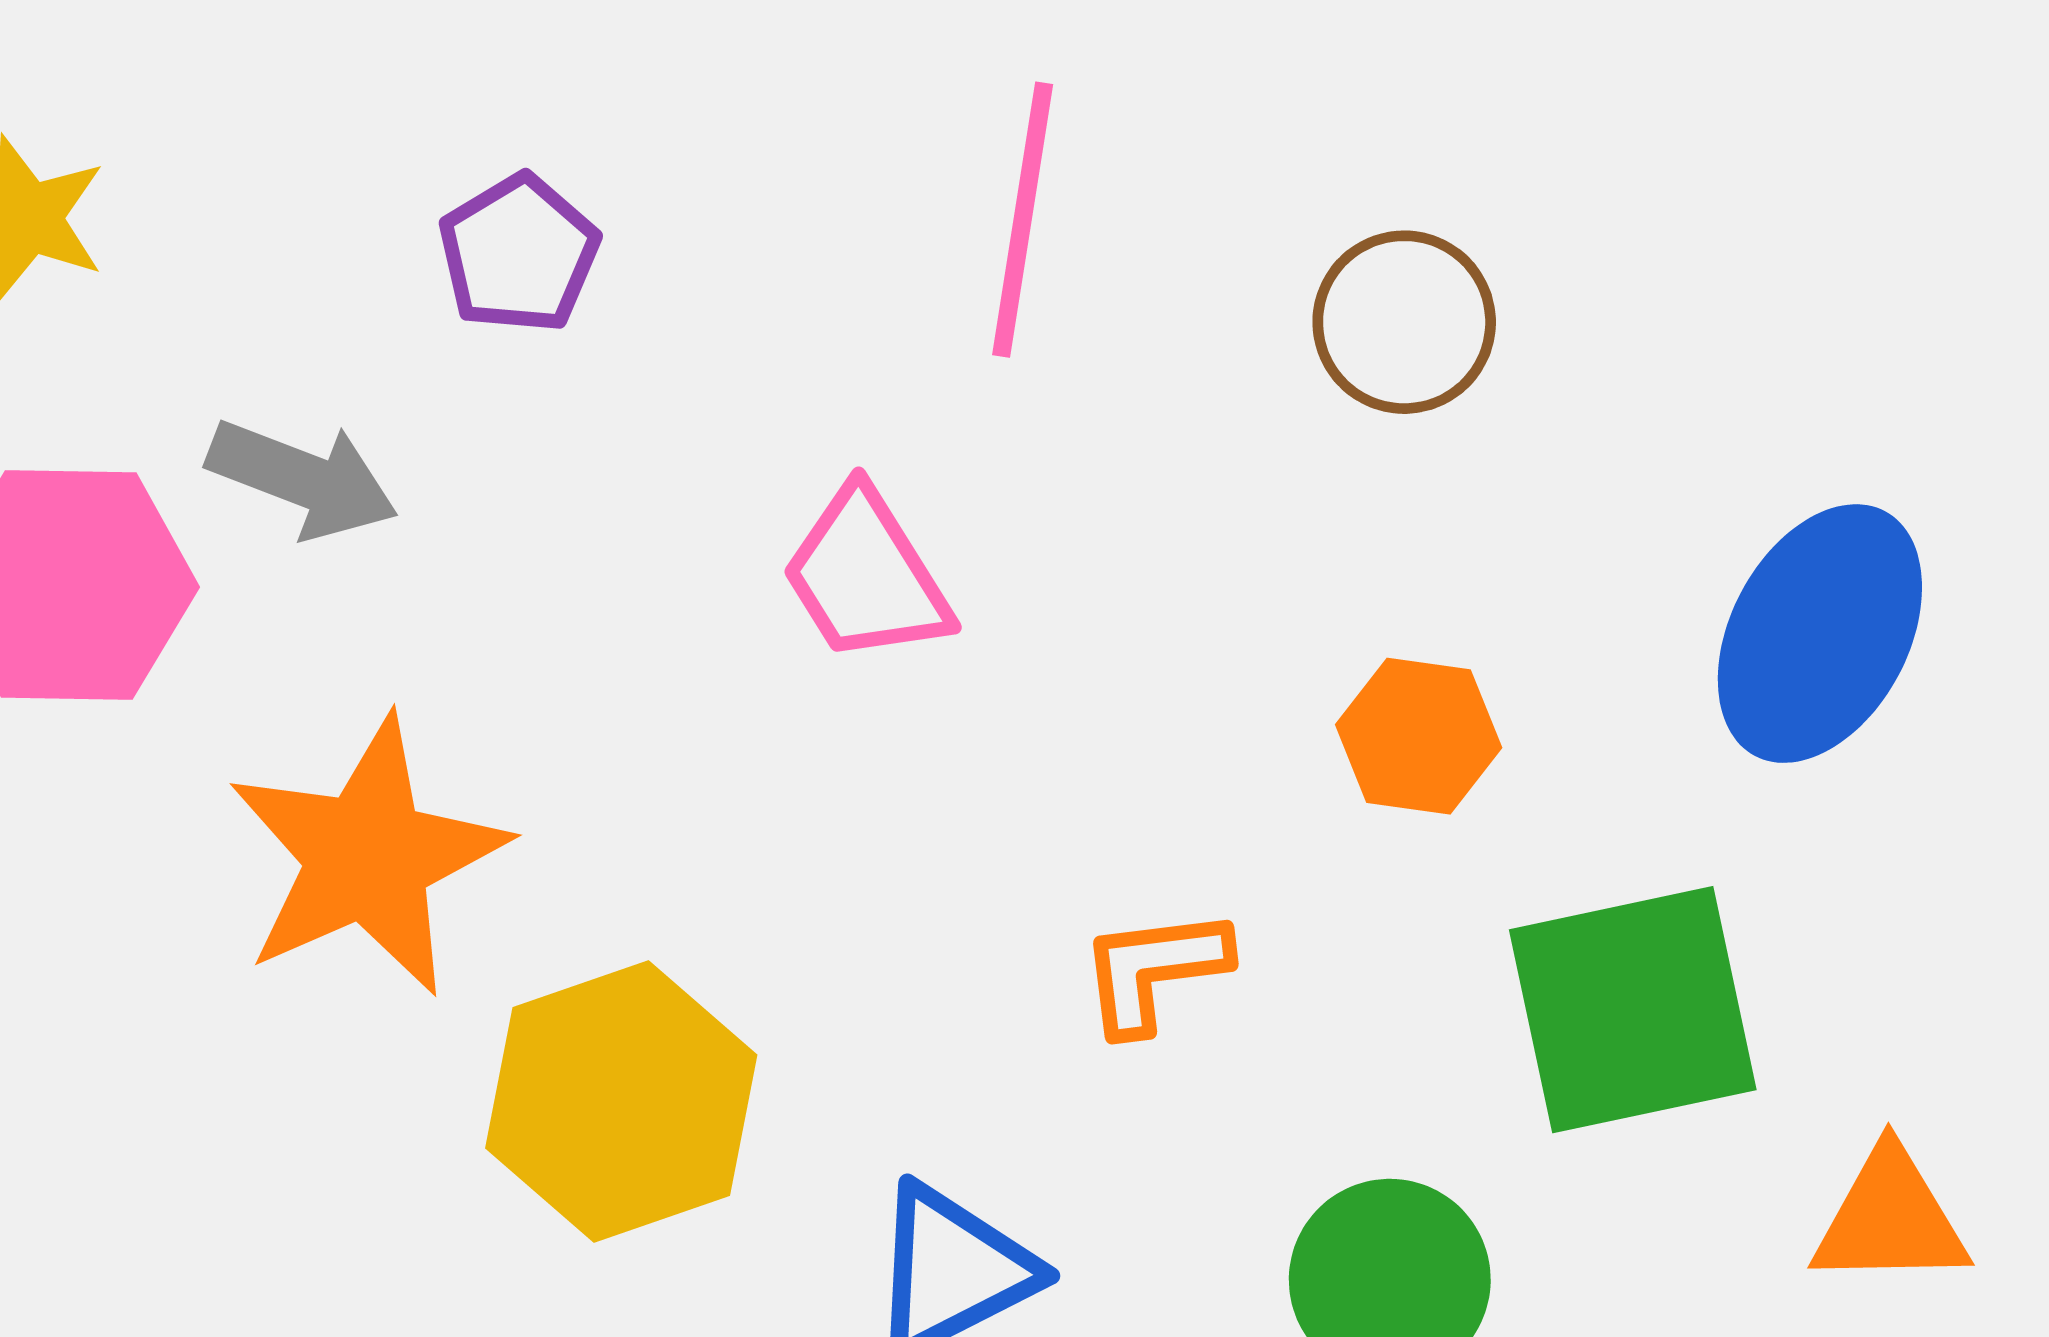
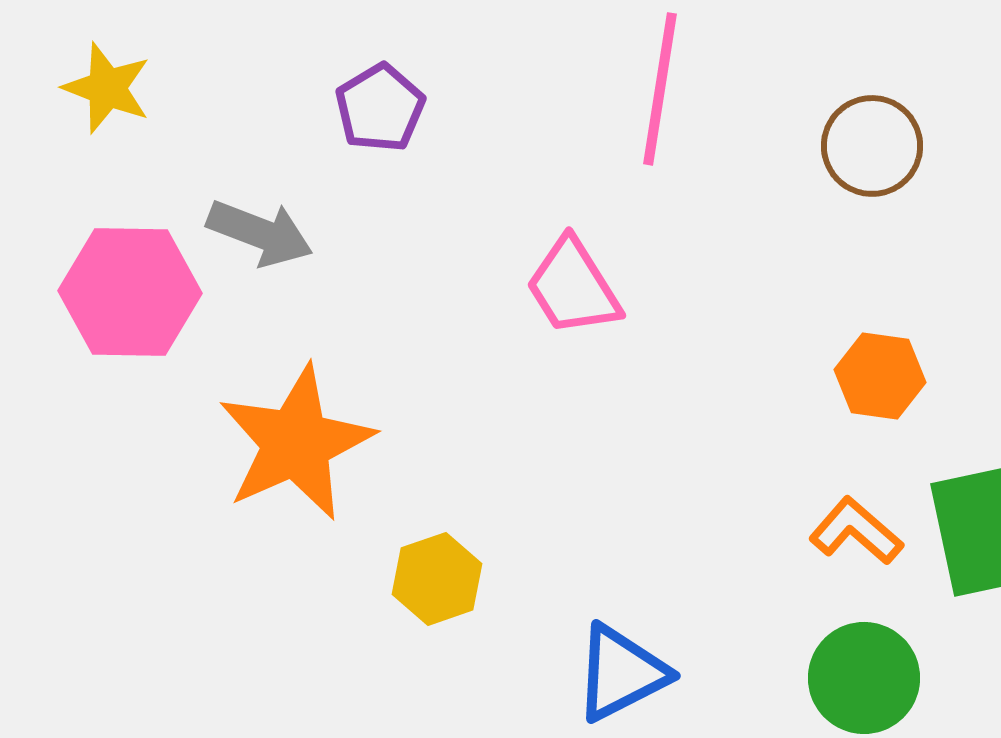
orange L-shape: (1154, 970) -> (856, 531), moved, turned 48
yellow hexagon: (621, 1101) -> (437, 579), size x0.6

